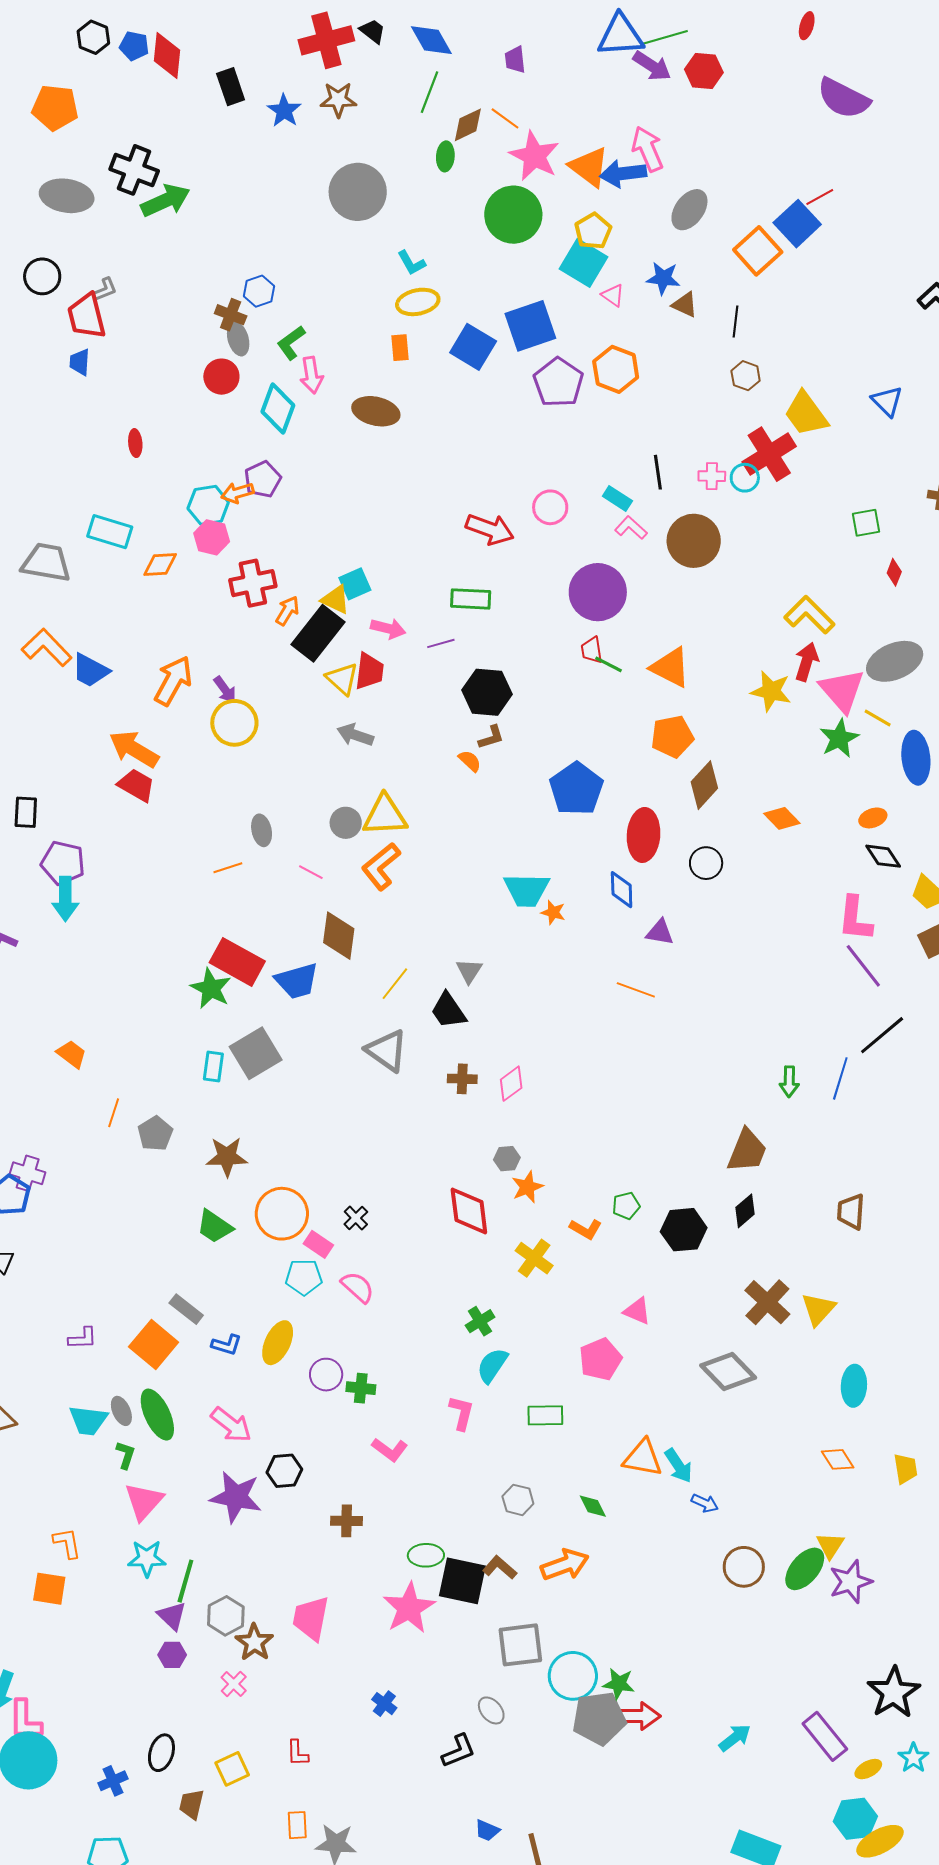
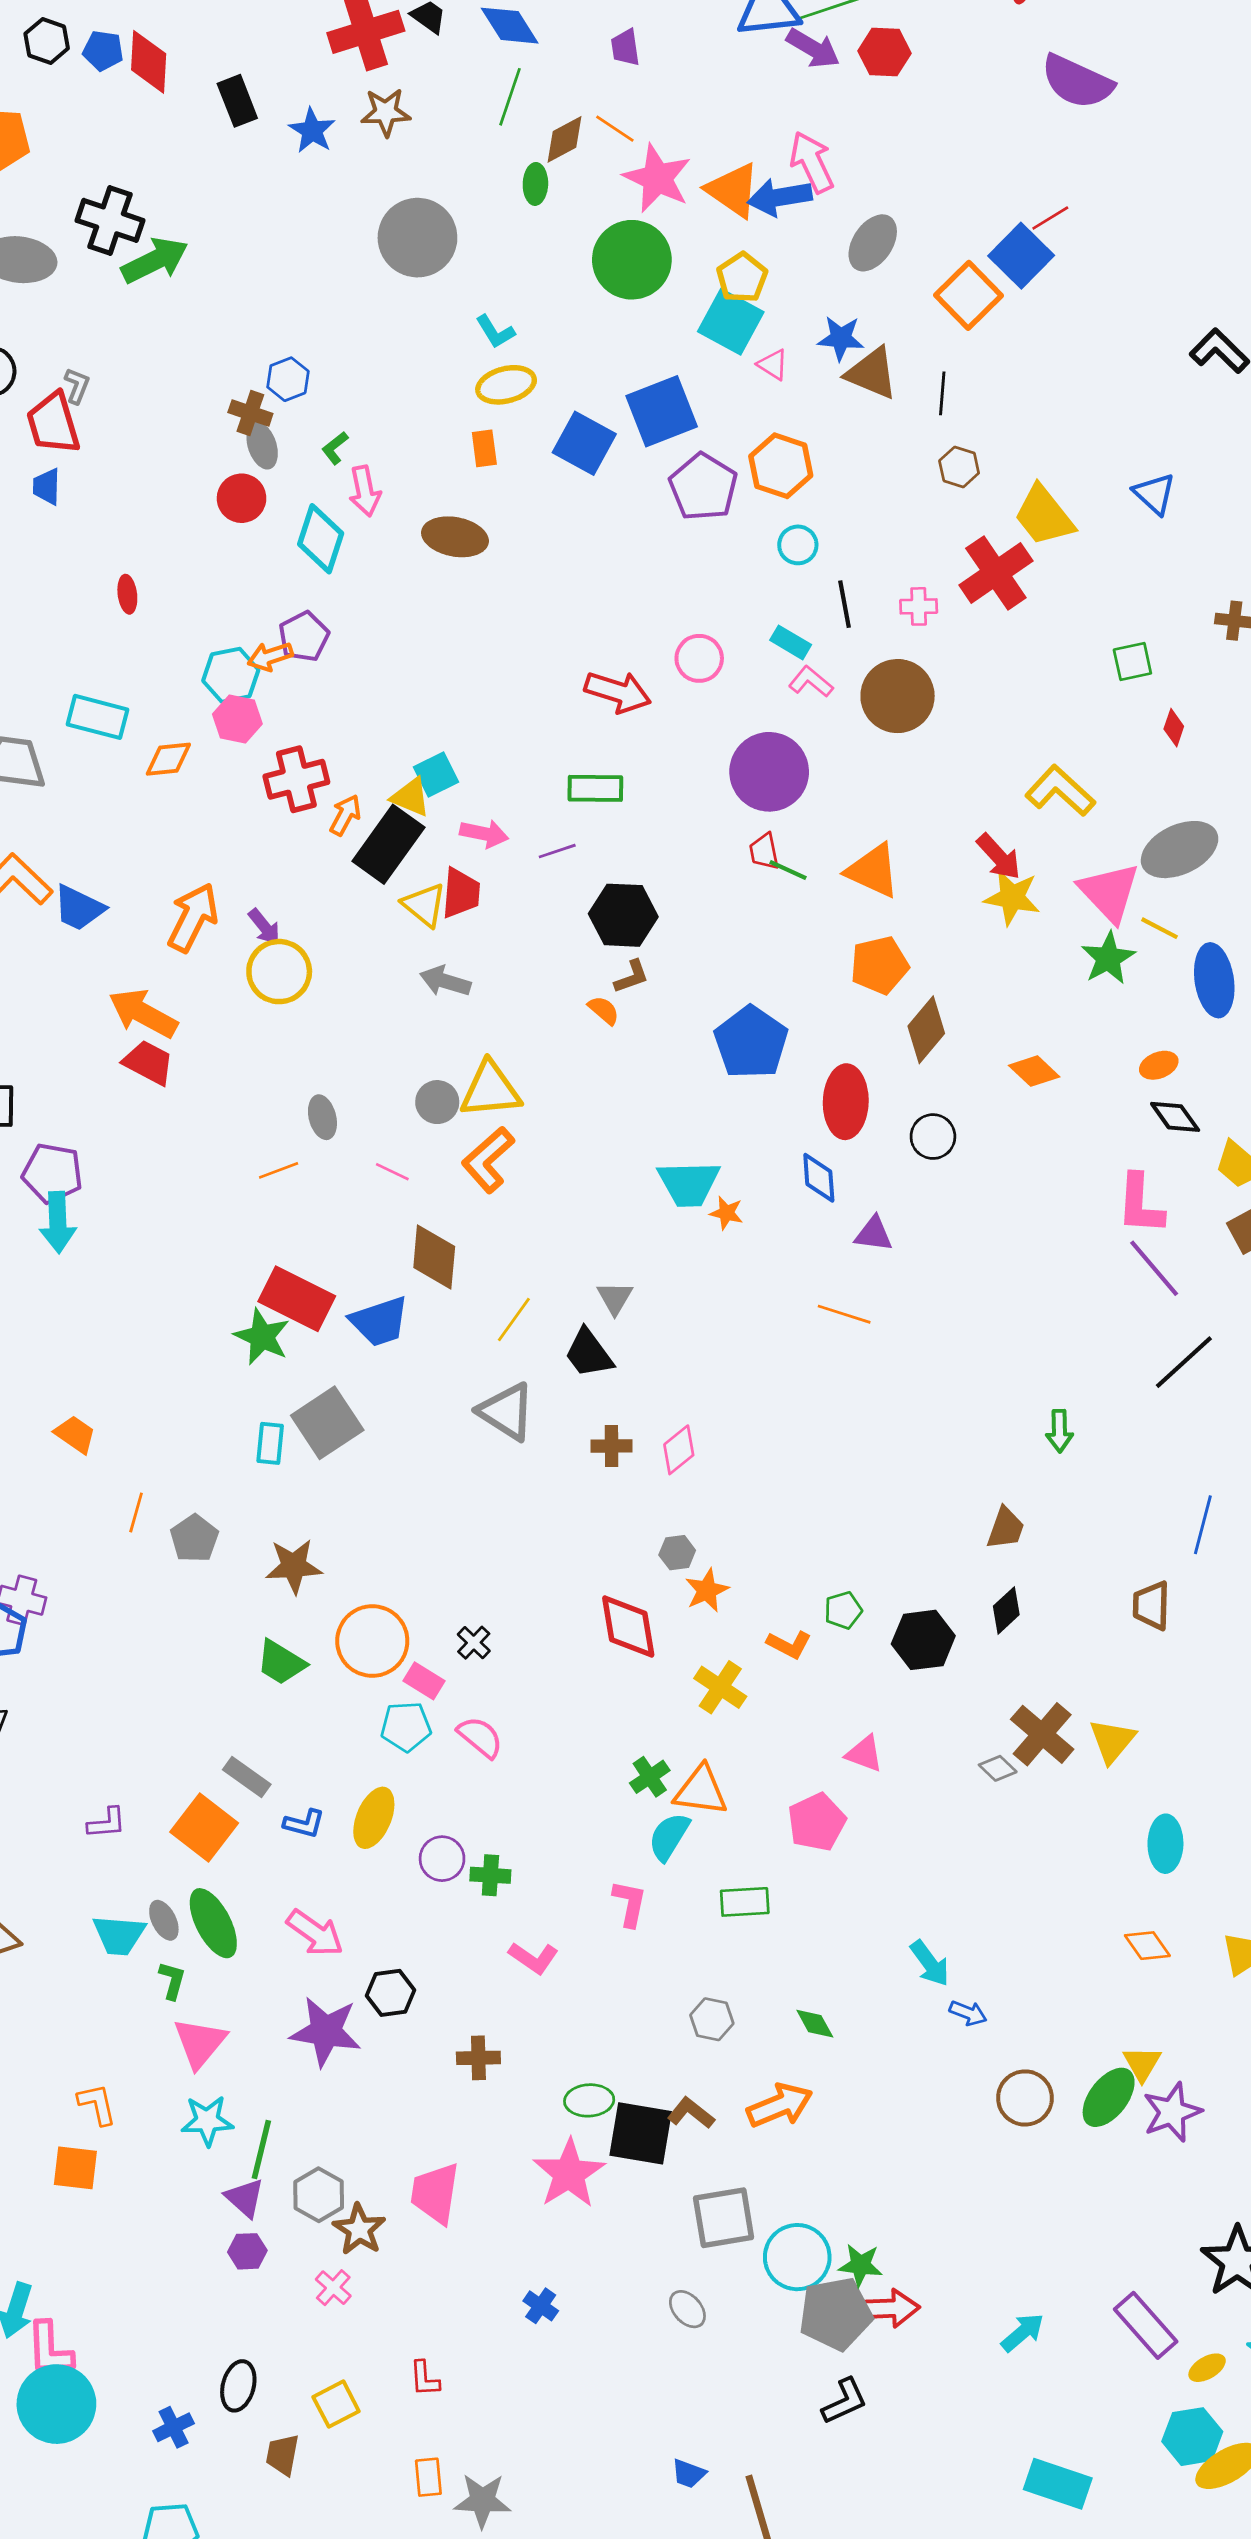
gray L-shape: (105, 289) -> (77, 386), turned -44
brown triangle: (685, 305) -> (872, 373), size x1.5
green L-shape: (291, 343) -> (335, 448), size x0.7
cyan circle: (745, 478) -> (798, 545), moved
red arrow: (807, 662) -> (999, 857), moved, turned 123
blue line: (840, 1078) -> (1203, 1525), moved
brown trapezoid: (747, 1151) -> (1006, 1528), size x0.7
gray diamond: (728, 1372) -> (998, 1768), moved, size x0.5
orange triangle: (643, 1458) -> (701, 1791), moved
black L-shape: (459, 1751) -> (845, 2401), moved

